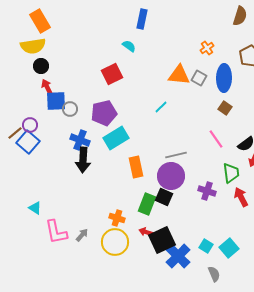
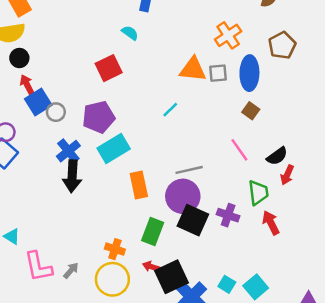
orange cross: (207, 48) -> (228, 35), size x1.5
gray square: (199, 78) -> (218, 73), turned -35
blue square: (56, 101) -> (38, 102), turned -30
blue cross: (80, 140) -> (68, 151), turned 30
black square: (164, 197) -> (193, 220), moved, size x1.4

